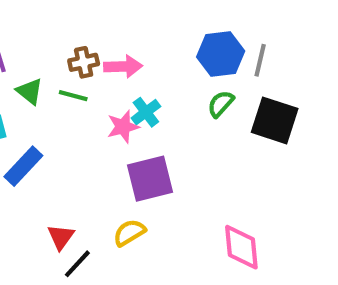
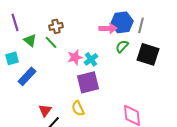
pink arrow: (123, 66) -> (108, 28), moved
green line: (73, 96) -> (51, 42), turned 32
cyan cross: (146, 112) -> (91, 59), moved
yellow semicircle: (129, 233) -> (78, 108), turned -84

